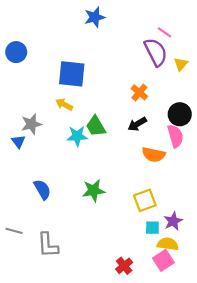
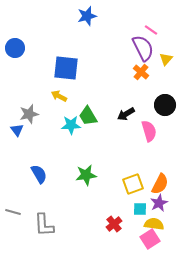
orange cross: (139, 92) -> (141, 72), moved
pink semicircle: (175, 136) -> (149, 131), moved
orange semicircle: (154, 155) -> (160, 184), moved, turned -75
red cross: (124, 266) -> (114, 224), moved

